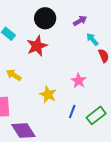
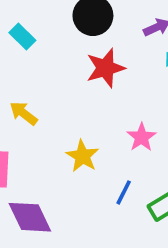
red star: (37, 46) -> (105, 68), moved

